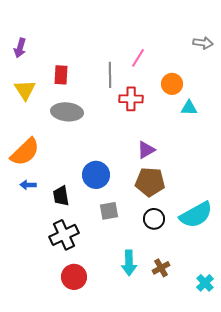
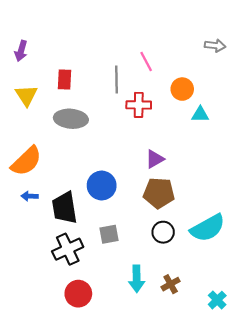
pink line: (138, 58) -> (146, 61), turned -60
black trapezoid: (61, 196) -> (65, 208), size x1.5
gray square: (109, 211) -> (109, 234), moved

